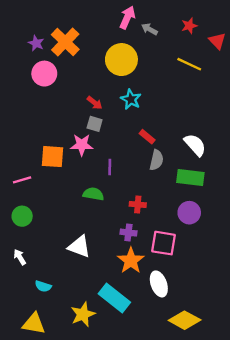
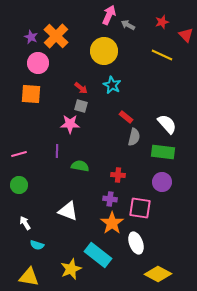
orange square: (52, 157) -> (31, 94), moved
purple line: (110, 167) -> (57, 151), moved
white arrow: (20, 257) -> (25, 223), moved

